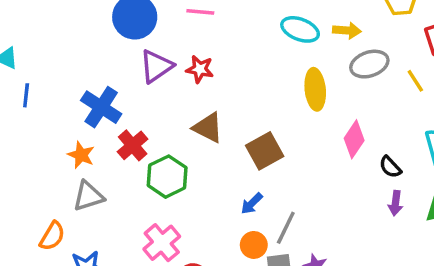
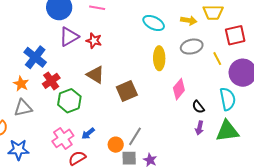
yellow arrow: (347, 31) -> (189, 20), moved
blue arrow: (252, 203) -> (88, 133), moved

